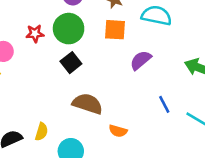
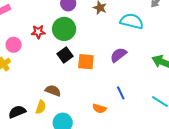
orange square: (115, 30) -> (86, 62), moved
brown semicircle: (88, 104) -> (53, 91), moved, size x0.7
blue line: (164, 104) -> (121, 93), moved

